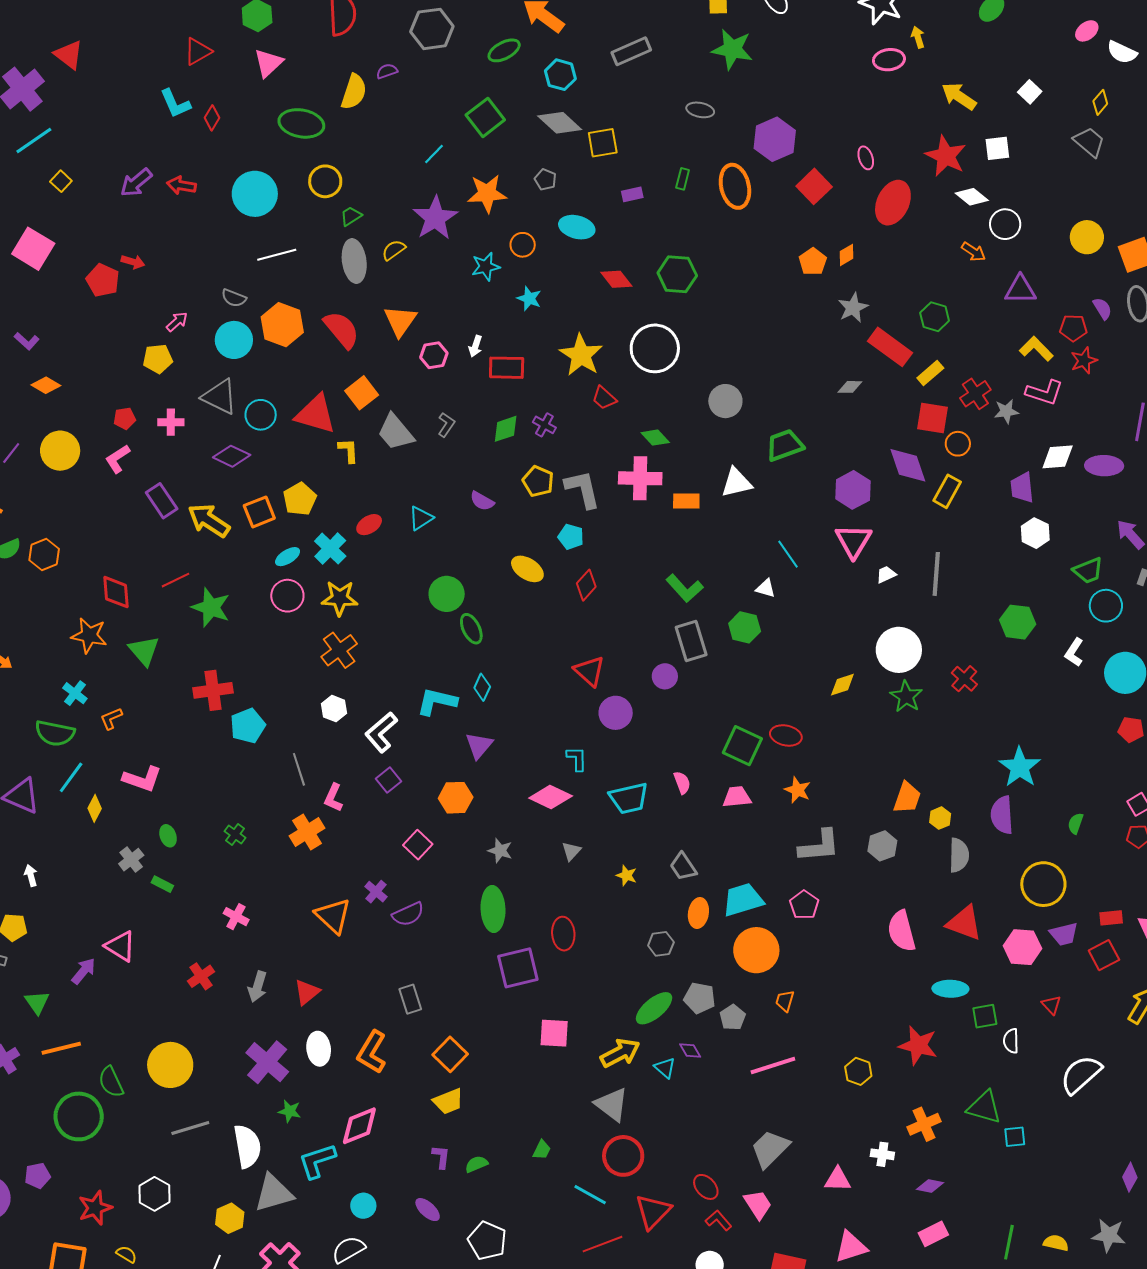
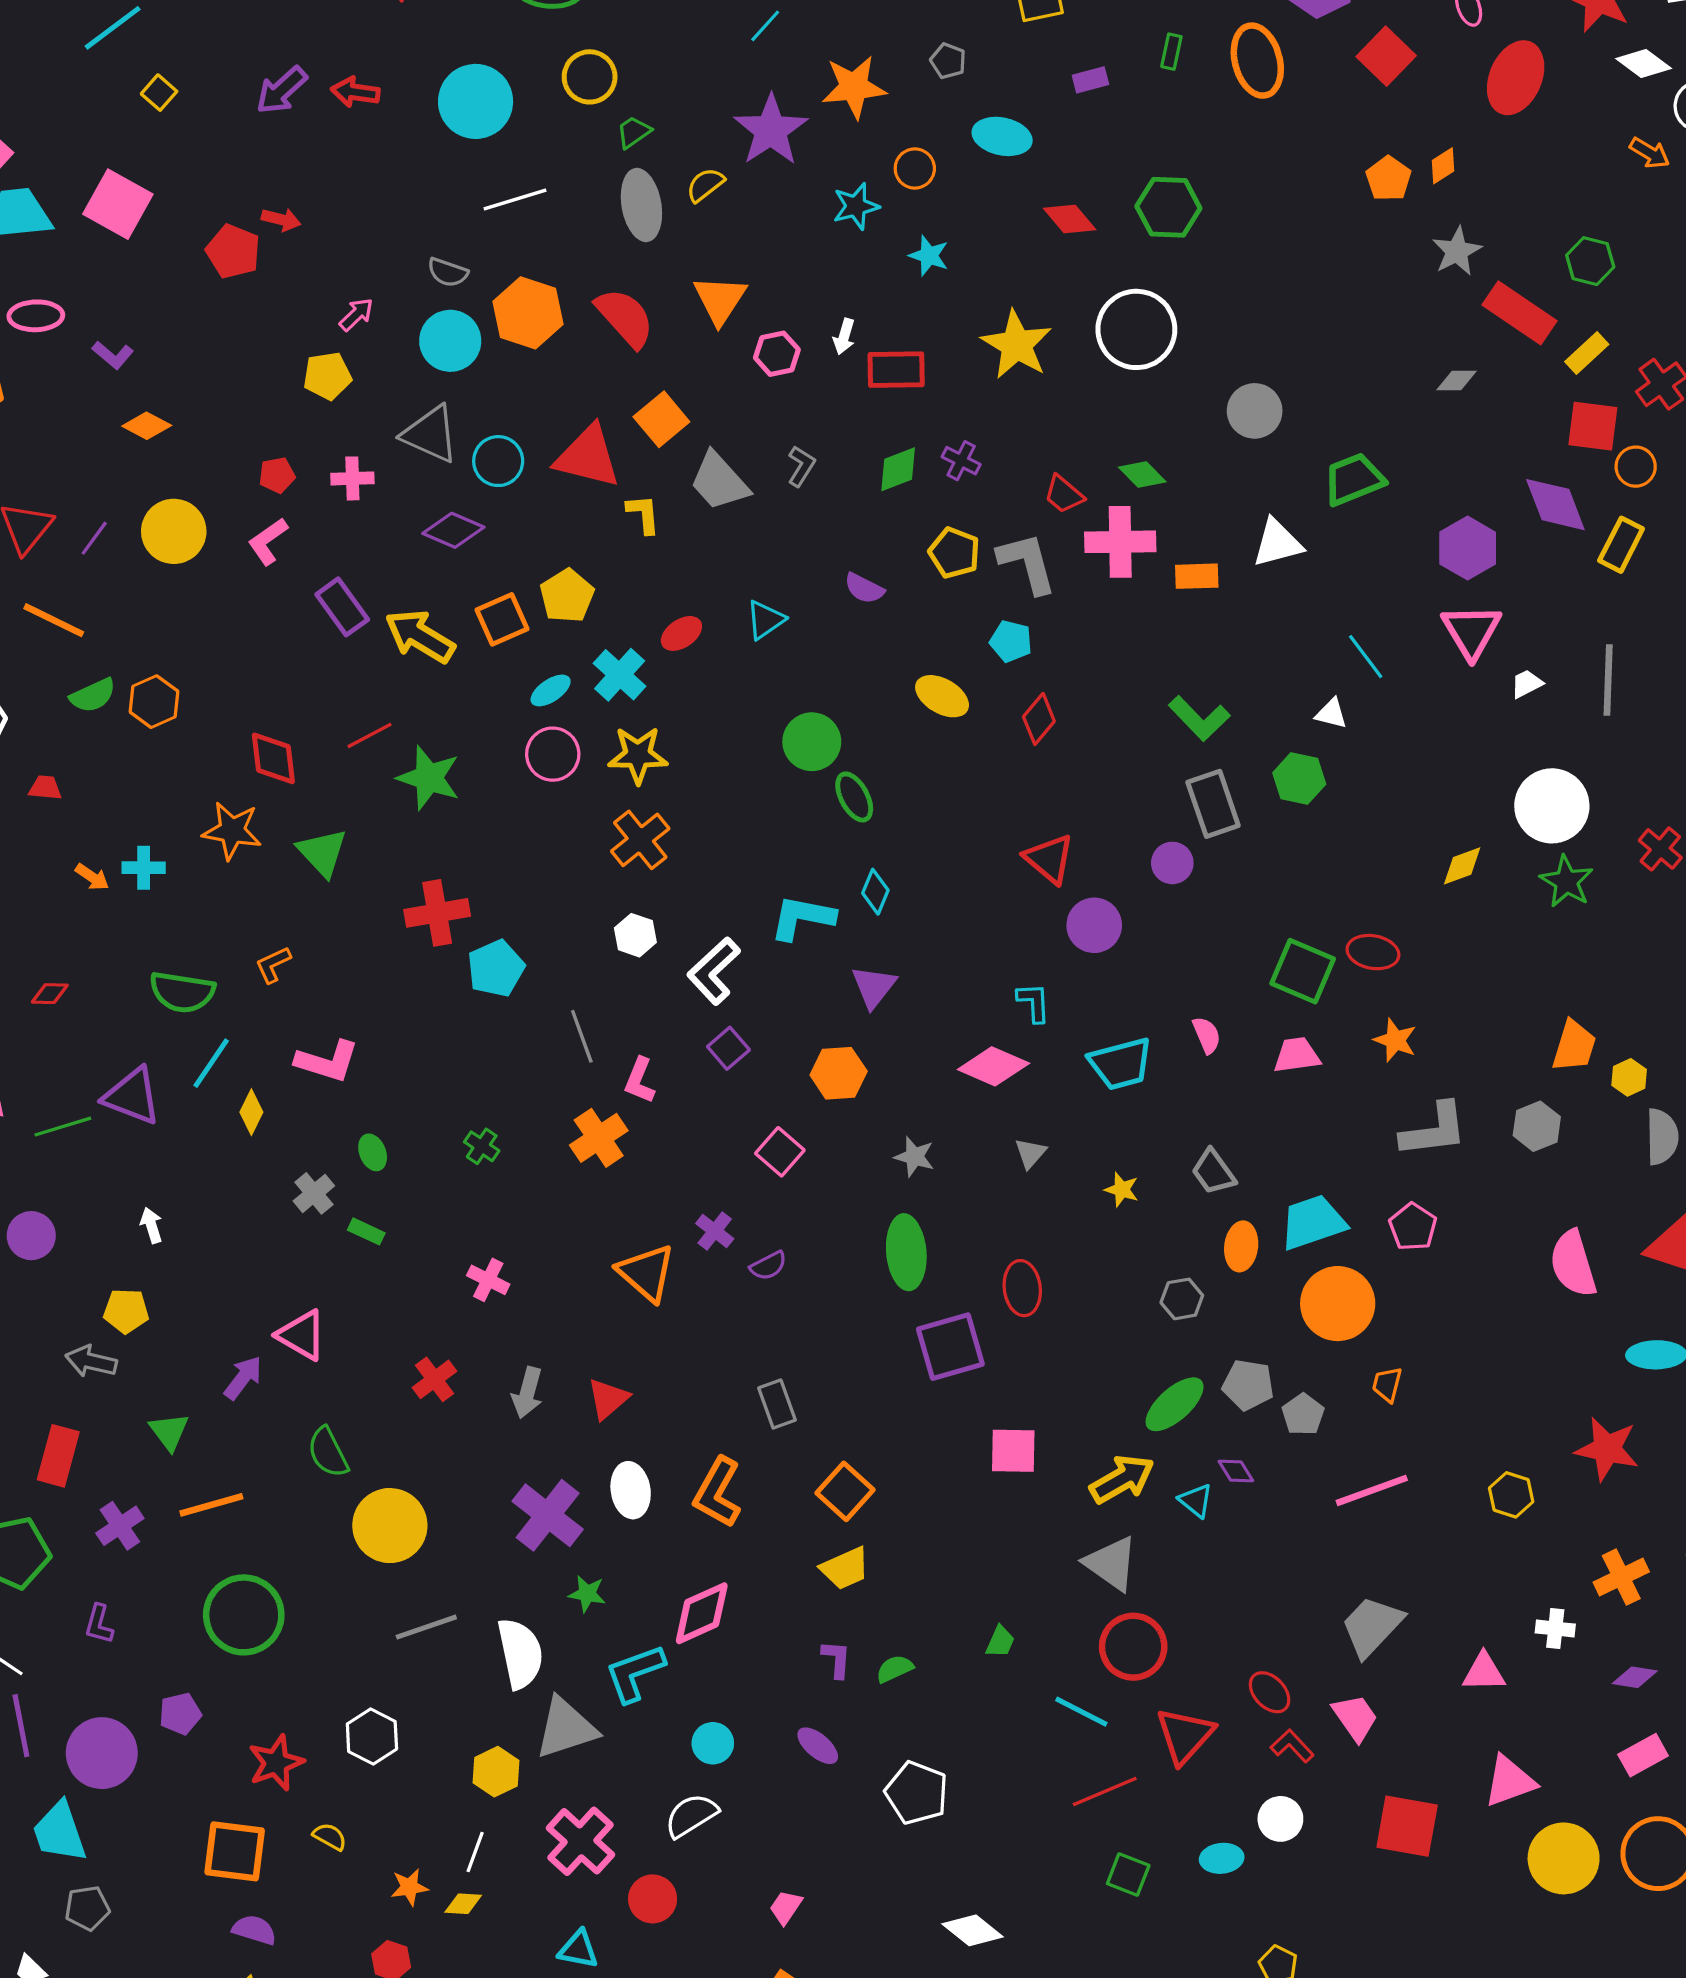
red trapezoid: (604, 398) -> (1064, 494), moved
cyan cross: (75, 693) -> (144, 868), moved, turned -35
purple semicircle: (408, 914) -> (768, 1266), size x0.7
green semicircle: (111, 1082) -> (328, 1452), moved

